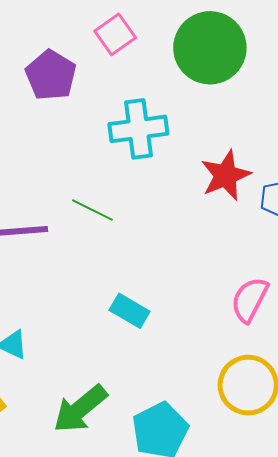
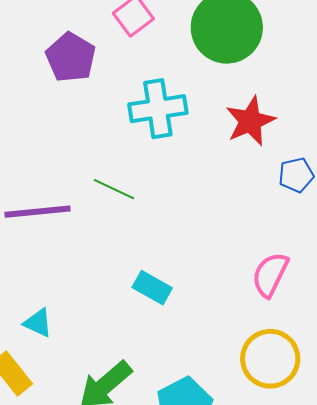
red star: (226, 175) -> (250, 121), moved

